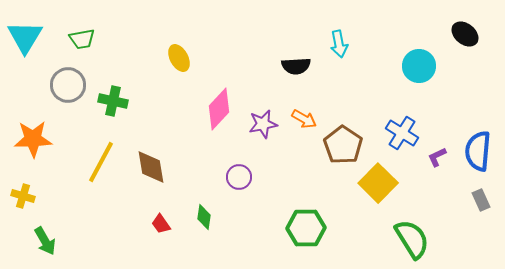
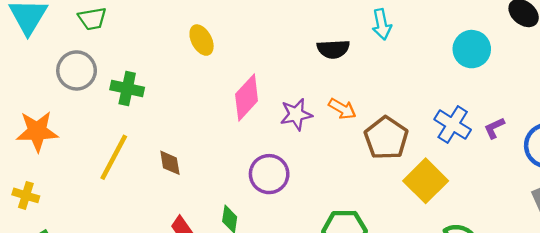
purple L-shape: (437, 157) -> (494, 128), moved
brown diamond: (151, 167) -> (170, 163), size x0.7
purple circle: (239, 177) -> (269, 174), size x1.4

